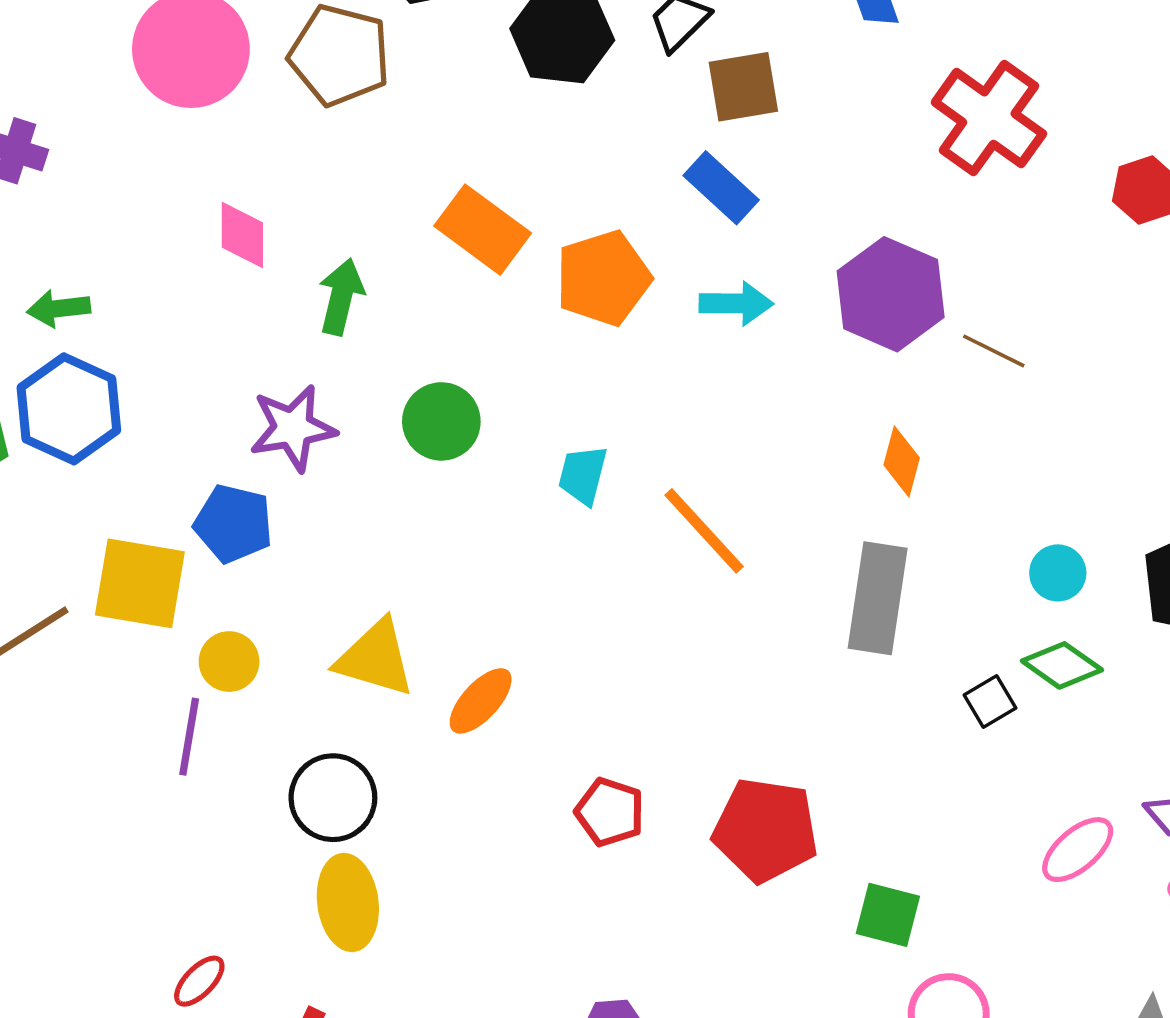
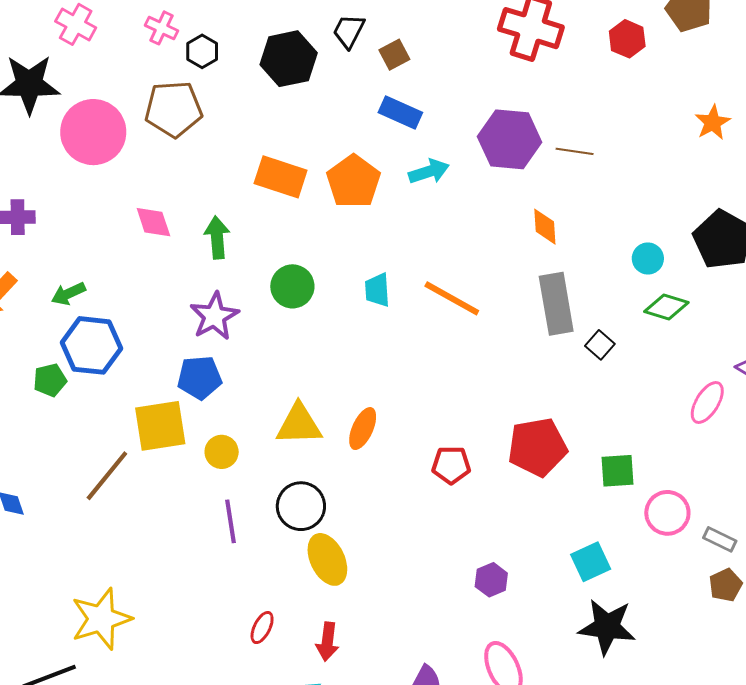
brown square: (743, 87) -> (394, 55), size x0.7
black square: (990, 701) -> (600, 345), moved
purple line: (189, 737) -> (231, 521), moved

